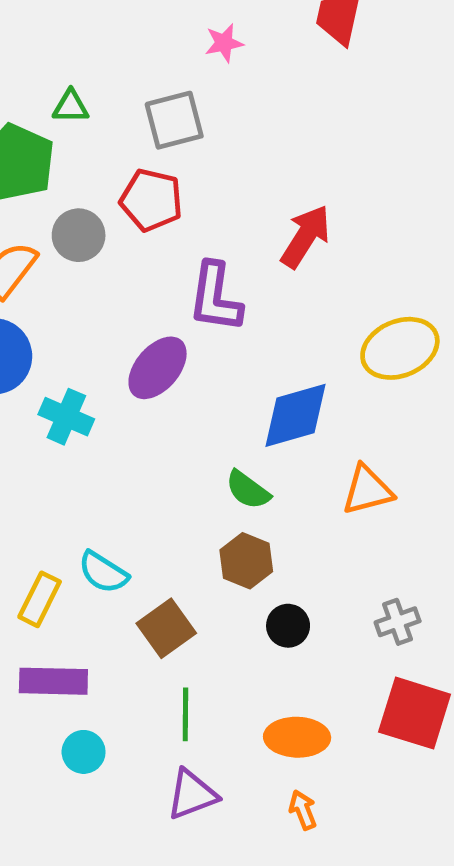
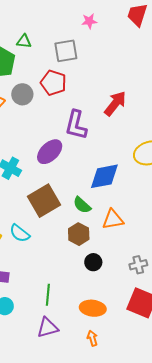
orange triangle: (367, 490) -> (113, 219), moved
brown square: (166, 628) -> (44, 201), moved, size x1.4

